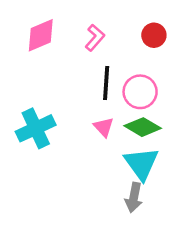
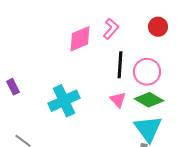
pink diamond: (41, 35) -> (80, 39), moved

